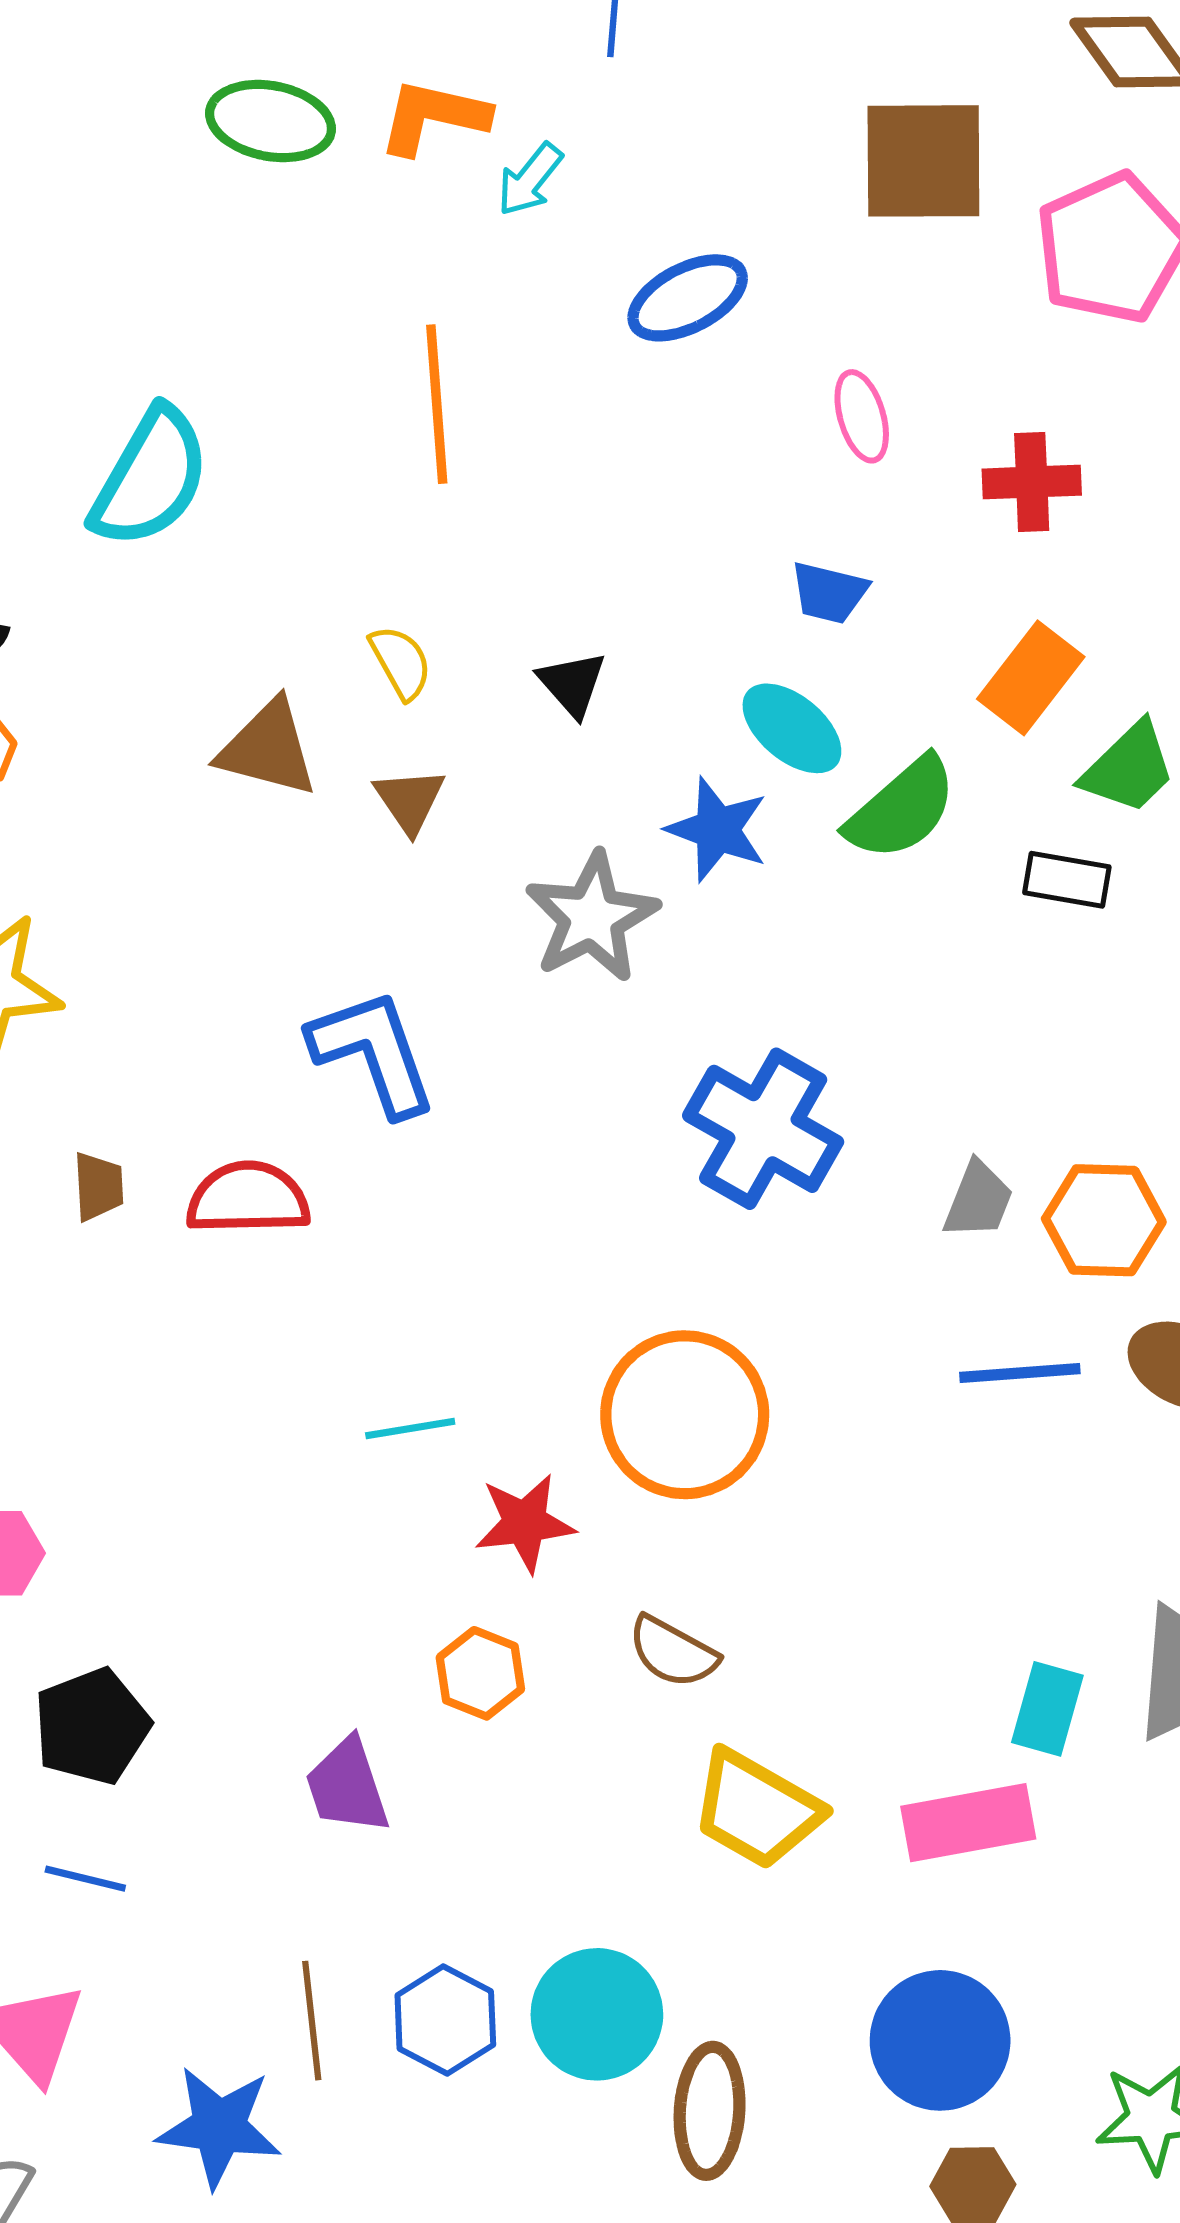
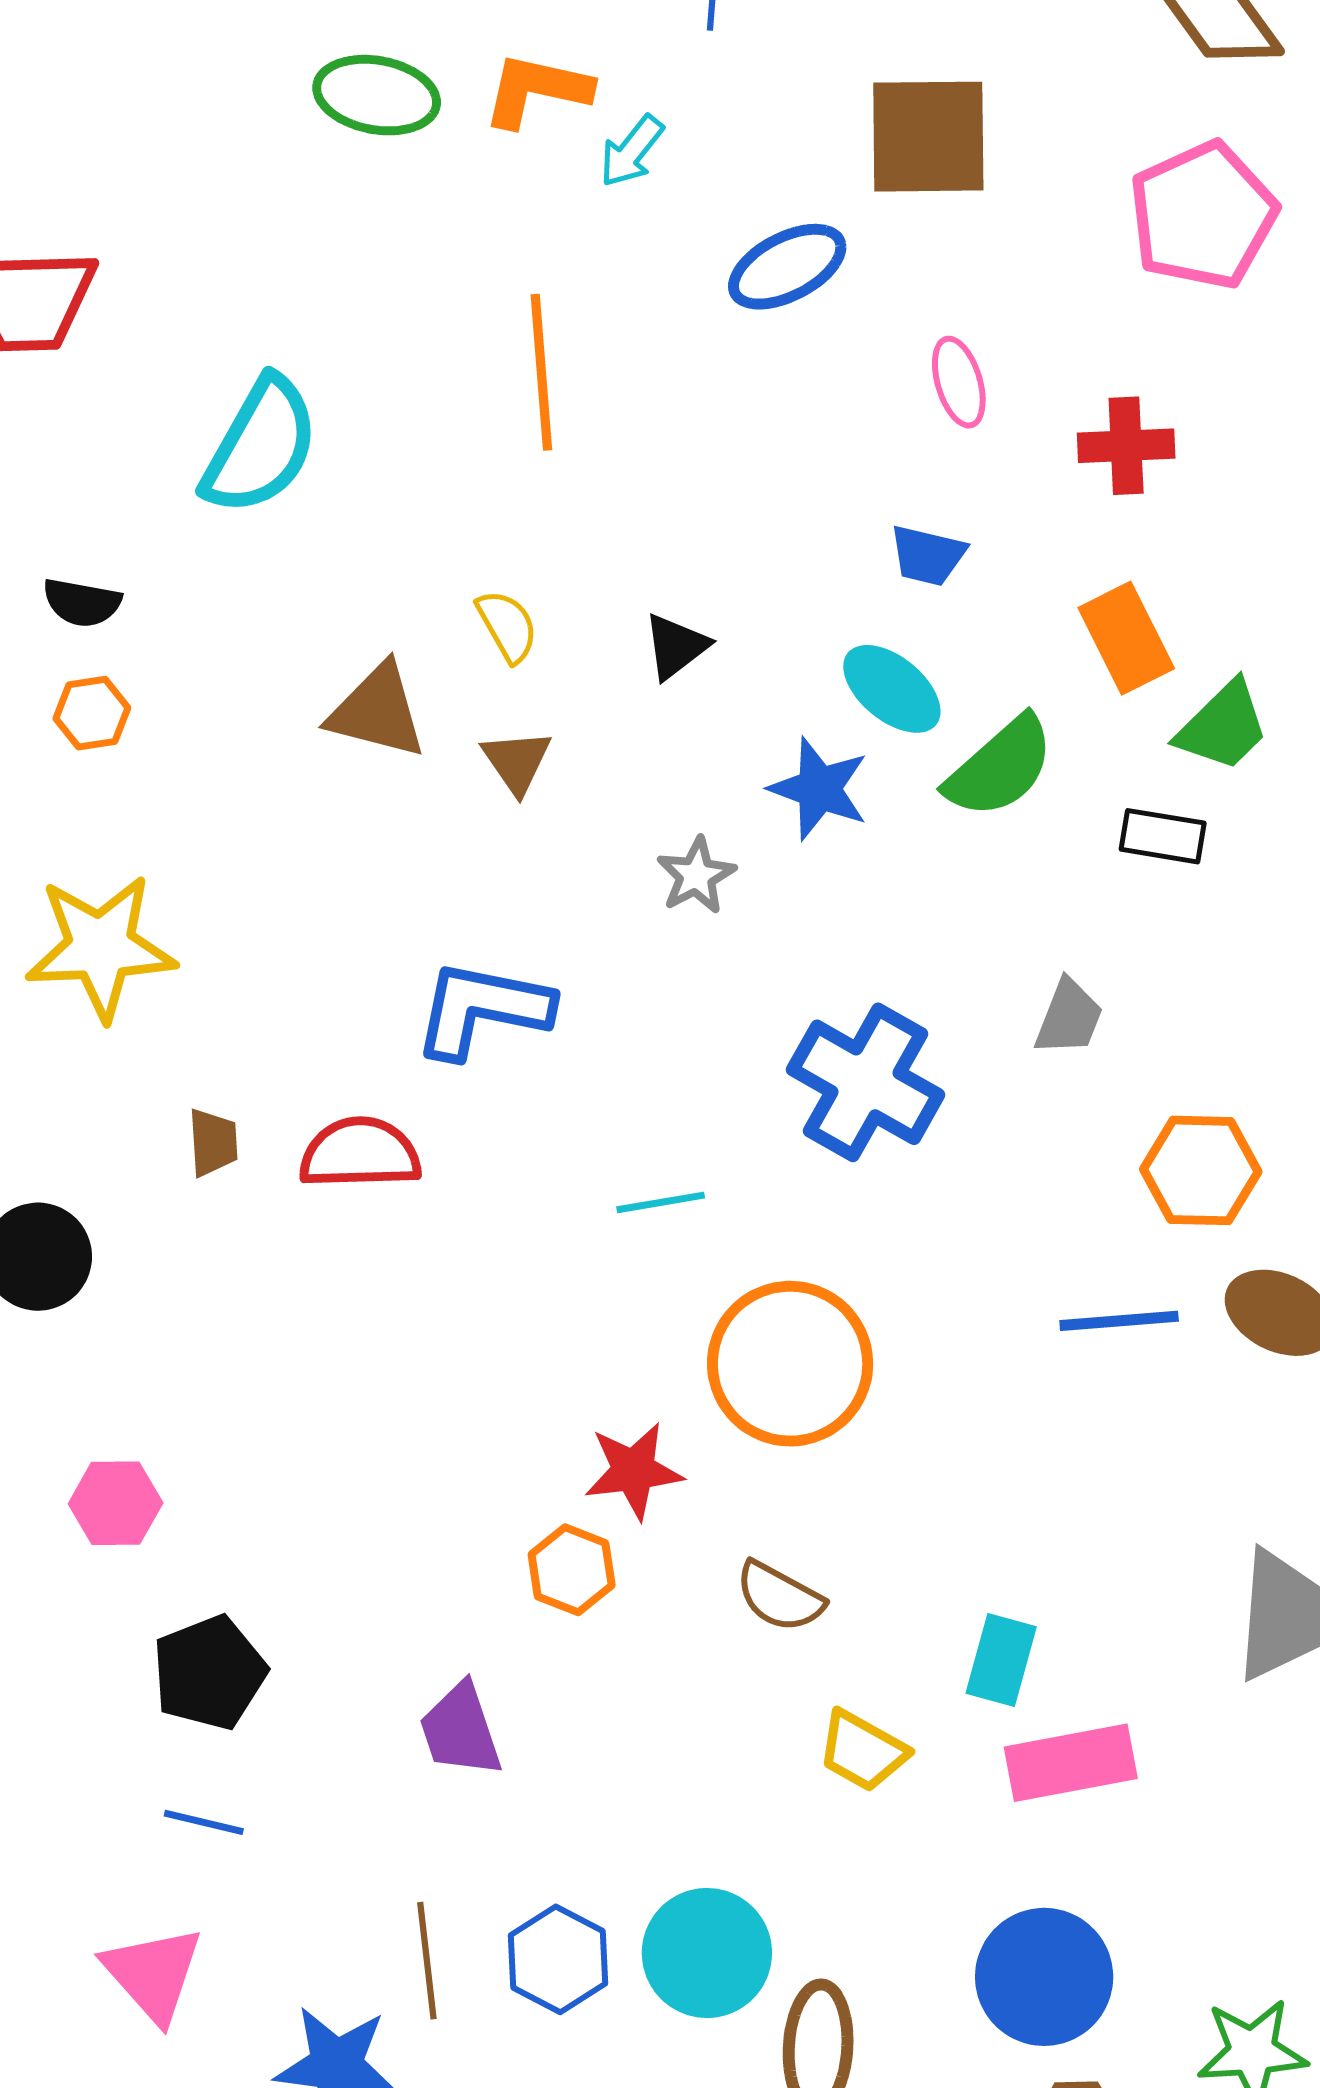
brown square: (923, 161) -> (928, 137), moved
orange rectangle: (1031, 678) -> (1126, 638), turned -64
black triangle: (572, 684) -> (676, 646), turned 34
gray star: (592, 917) -> (696, 876), size x0.6
blue L-shape: (373, 1052) -> (482, 1009), turned -59
gray trapezoid: (978, 1200) -> (1069, 1017), moved
cyan line: (410, 1429) -> (661, 1202), moved
orange hexagon: (480, 1673) -> (572, 1570), moved
cyan rectangle: (1047, 1709) -> (1001, 1660), moved
yellow trapezoid: (756, 1809) -> (863, 1751), size x0.7

